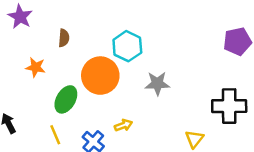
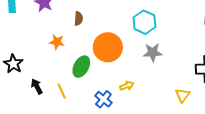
cyan hexagon: (127, 46) -> (144, 22), moved
yellow line: (55, 135) -> (62, 91), moved

